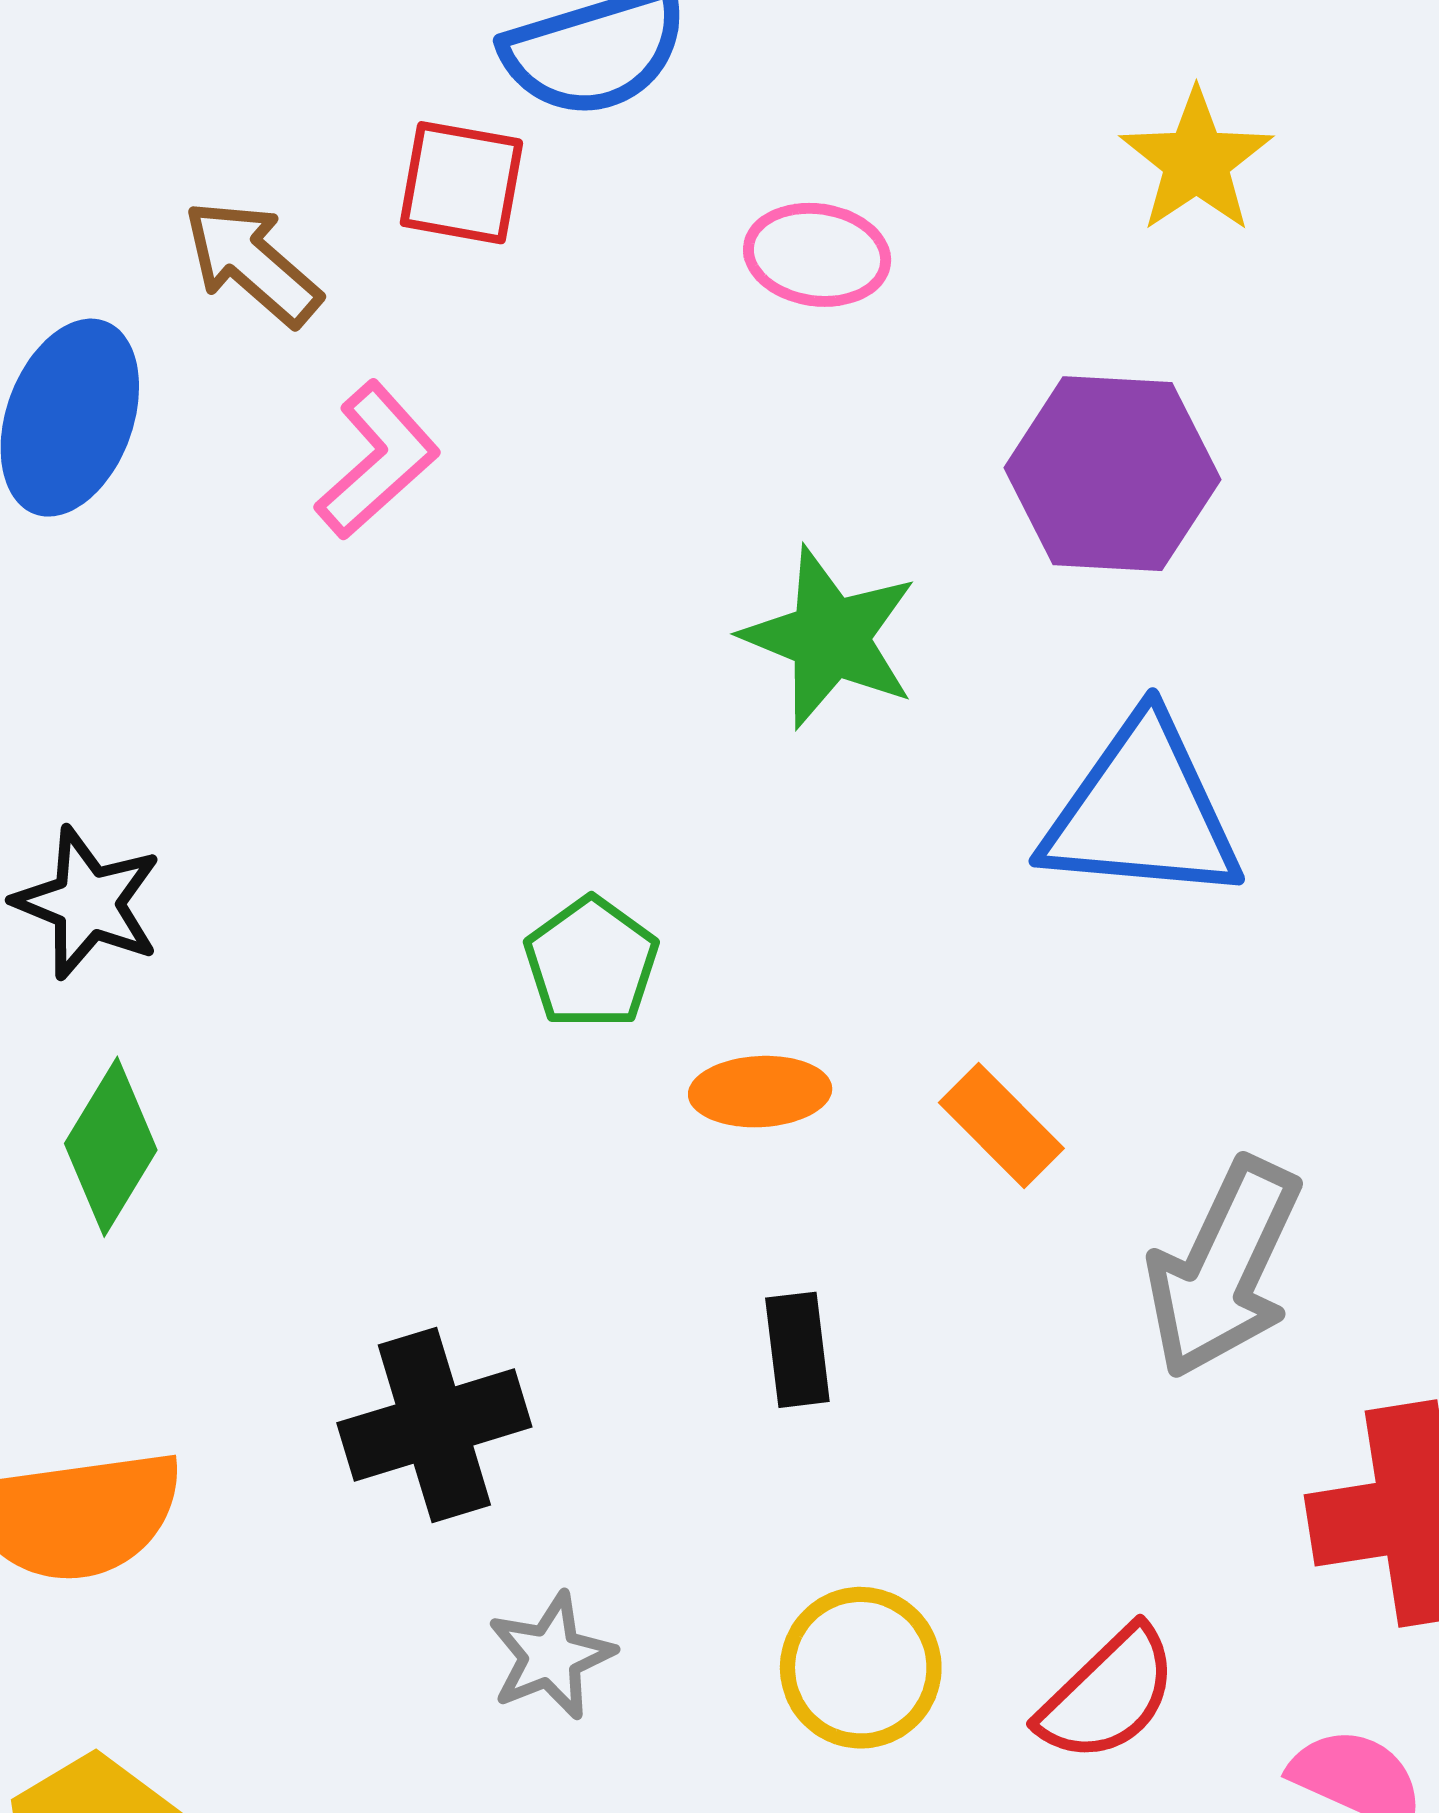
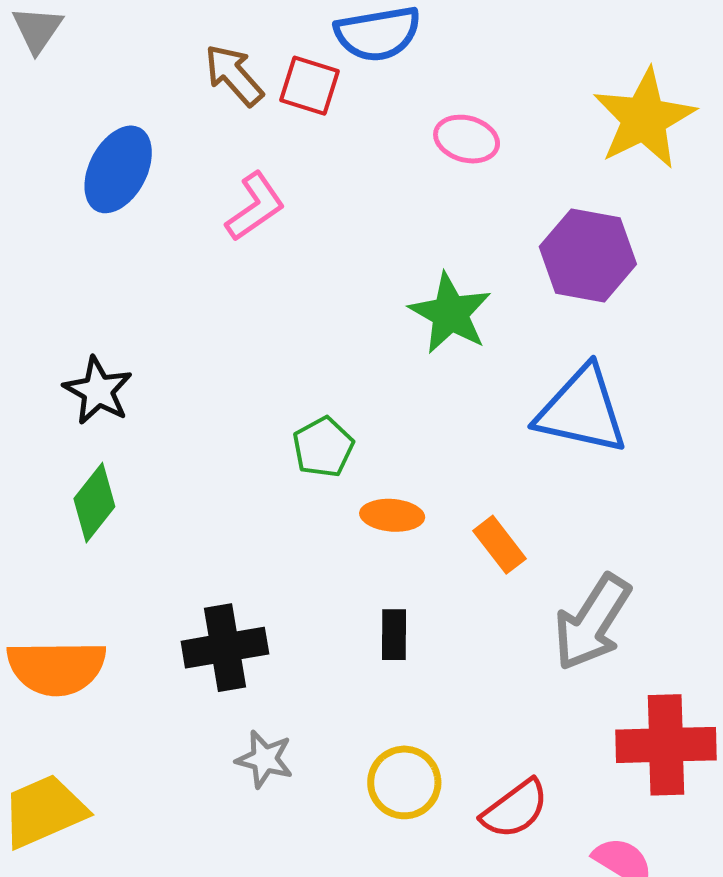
yellow star: (1196, 161) -> (644, 119), size x1.5
brown arrow: (252, 263) -> (234, 75), moved
gray star: (551, 1656) -> (264, 759), turned 30

